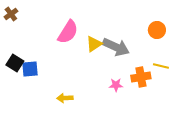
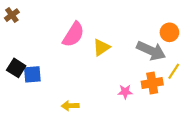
gray arrow: (116, 47) -> (151, 51), moved
yellow line: (161, 66) -> (174, 71), turned -70

